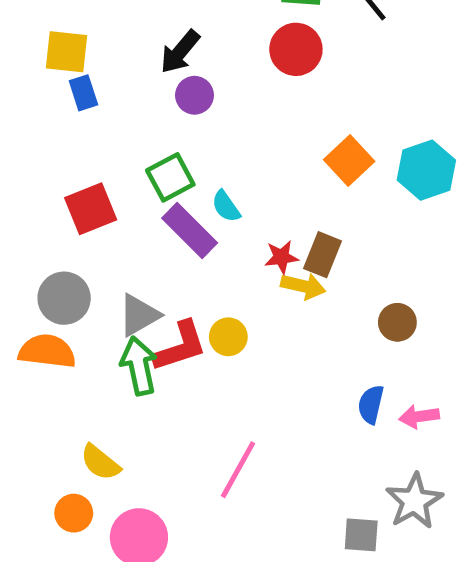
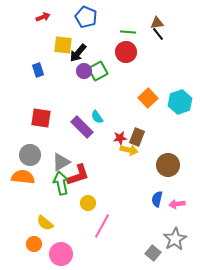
yellow square: (66, 52) -> (63, 45), moved
green square: (170, 177) -> (98, 71), moved
red square: (91, 209) -> (41, 118), turned 30
brown circle: (397, 322) -> (168, 165), size x1.5
yellow circle: (228, 337) -> (88, 203), moved
gray square: (361, 535) -> (153, 253), turned 35

